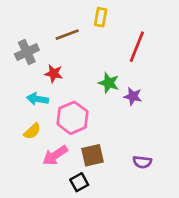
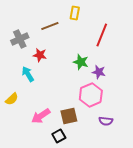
cyan arrow: (38, 99) -> (28, 74), turned 49
pink hexagon: (72, 118) -> (91, 95), moved
yellow semicircle: (32, 131) -> (12, 99), moved

